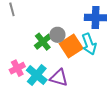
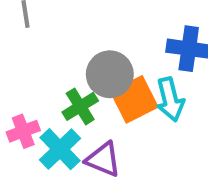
gray circle: (57, 35) -> (110, 74), size x1.5
green cross: (43, 42) -> (80, 106), moved

